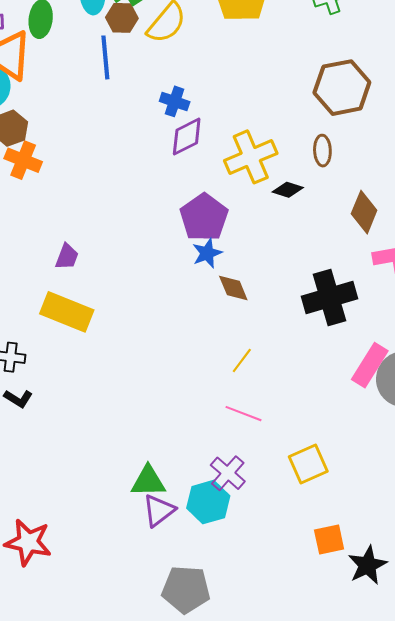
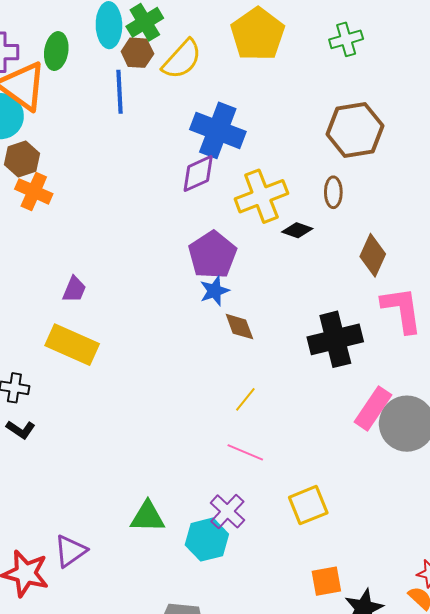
blue cross: (175, 101) -> (218, 130), moved, size x1.8
purple triangle: (159, 511) -> (70, 551), moved

